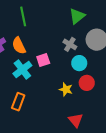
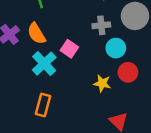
gray cross: (70, 44) -> (101, 25), turned -32
pink square: (43, 60) -> (69, 49), turned -32

